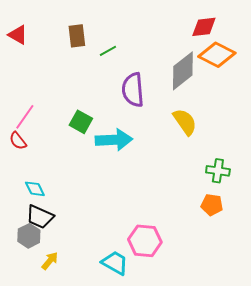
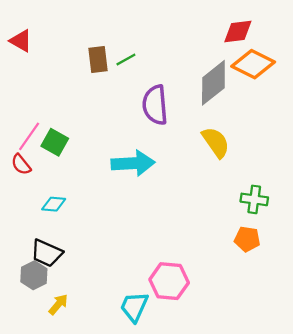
brown rectangle: (77, 36) -> (98, 59), moved
green square: (81, 122) -> (55, 142), moved
cyan diamond: (35, 189) -> (54, 204), moved, turned -60
cyan trapezoid: (115, 263) -> (134, 307), turned -96

